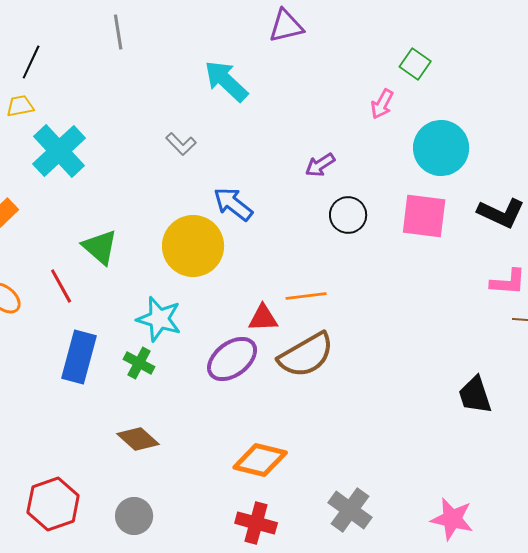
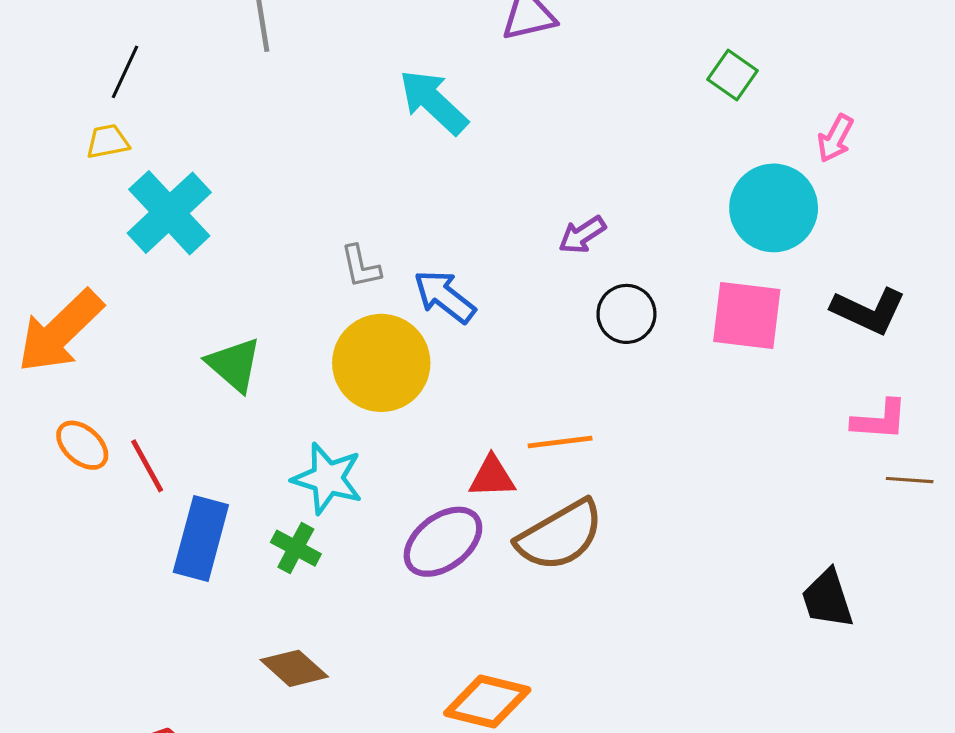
pink arrow: (382, 104) -> (835, 138), moved
gray L-shape: (181, 144) -> (361, 266), moved, turned 32
red line: (61, 286) -> (147, 466), moved

